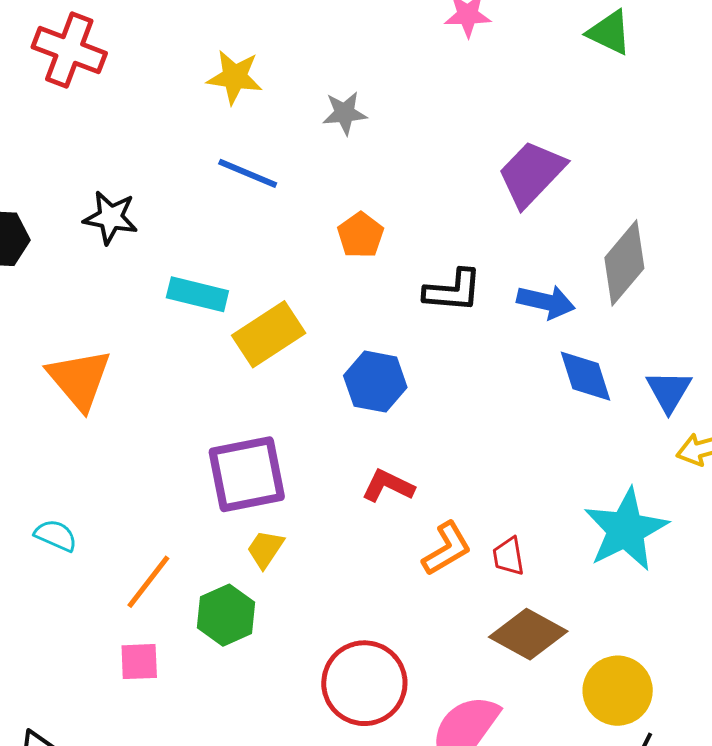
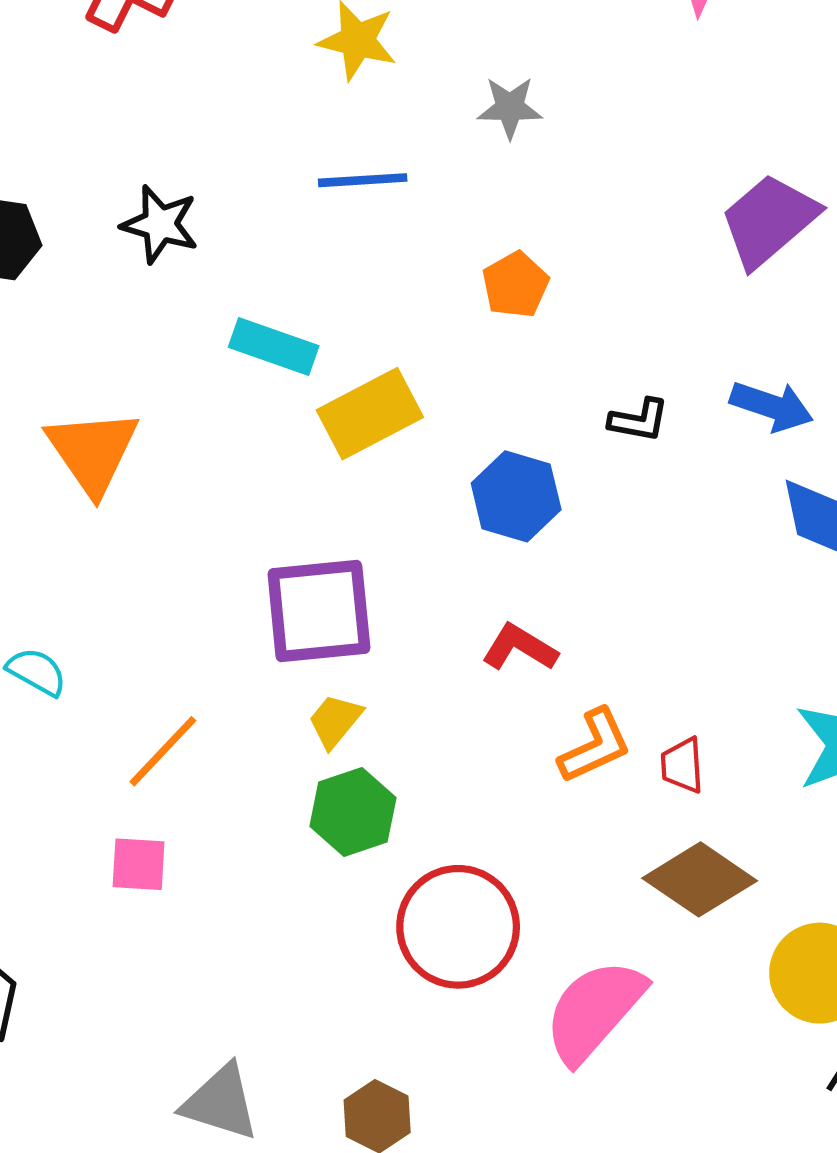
blue line: (248, 173) -> (363, 180), turned -32
black L-shape: (453, 291) -> (639, 420), moved, size x0.7
green hexagon: (226, 615) -> (353, 812), moved

